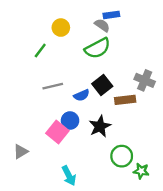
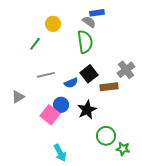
green semicircle: (98, 48) -> (85, 42), turned -70
gray cross: (145, 80) -> (126, 70), turned 30
gray triangle: (21, 152) -> (18, 97), moved

